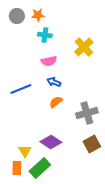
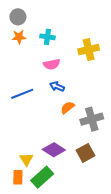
orange star: (38, 15) -> (19, 37), moved
yellow cross: (84, 47) -> (89, 50), turned 30
orange semicircle: (56, 102) -> (67, 108), moved
brown square: (92, 144) -> (85, 153), moved

